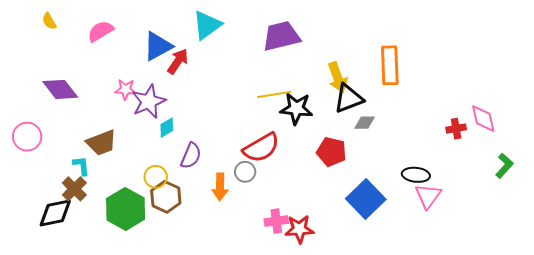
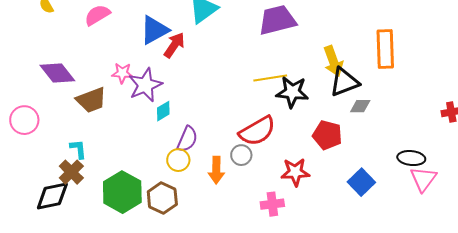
brown trapezoid: (101, 143) -> (91, 100), moved
yellow circle: (156, 177) -> (178, 160), moved
brown hexagon: (166, 197) -> (162, 198), moved
blue square: (366, 199) -> (361, 182), size x0.7
red star: (299, 229) -> (295, 172), moved

